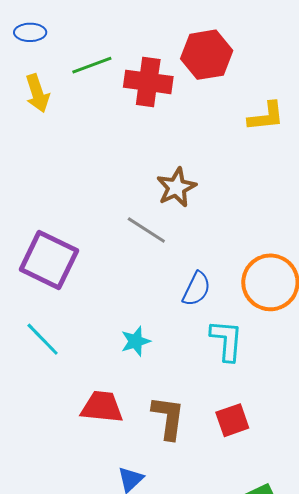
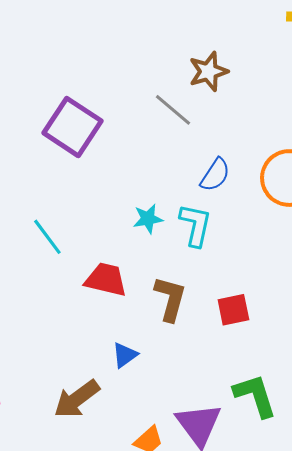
cyan line: (43, 339) -> (47, 237), moved
cyan L-shape: (227, 340) -> (195, 225), moved

